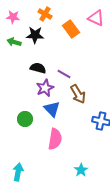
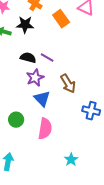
purple line: (64, 74) -> (47, 58), moved
green circle: (25, 119) -> (16, 120), moved

